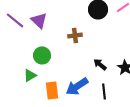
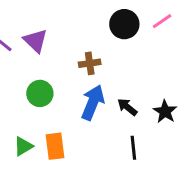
green triangle: (30, 75) -> (23, 146), moved
blue arrow: (77, 86) -> (93, 103), moved, turned 145

